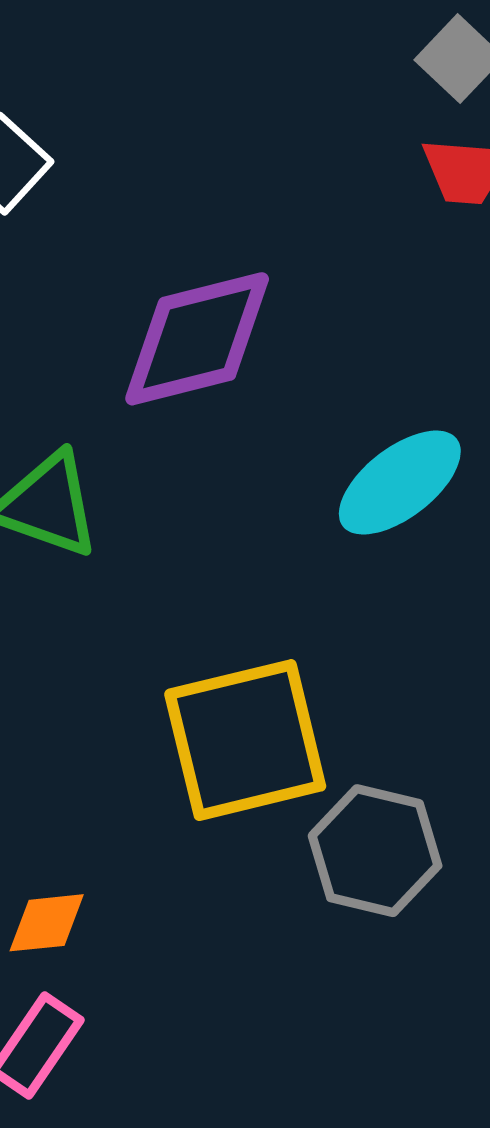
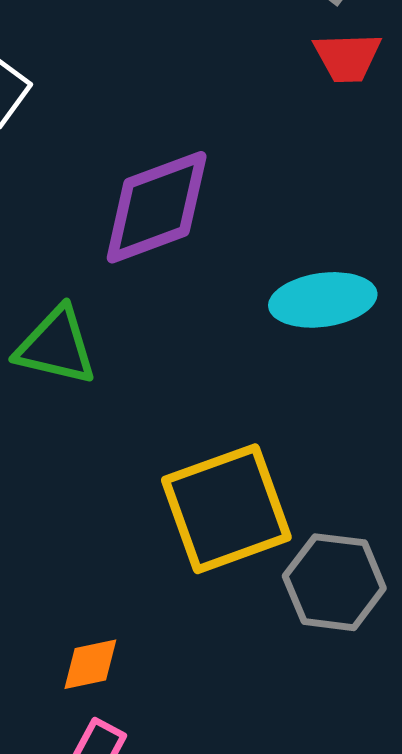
cyan ellipse: (400, 483) -> (323, 300), turned 36

